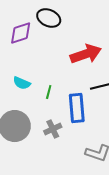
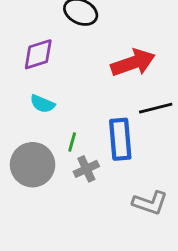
purple diamond: (21, 33) -> (38, 54), moved
green line: (49, 92) -> (72, 142), moved

